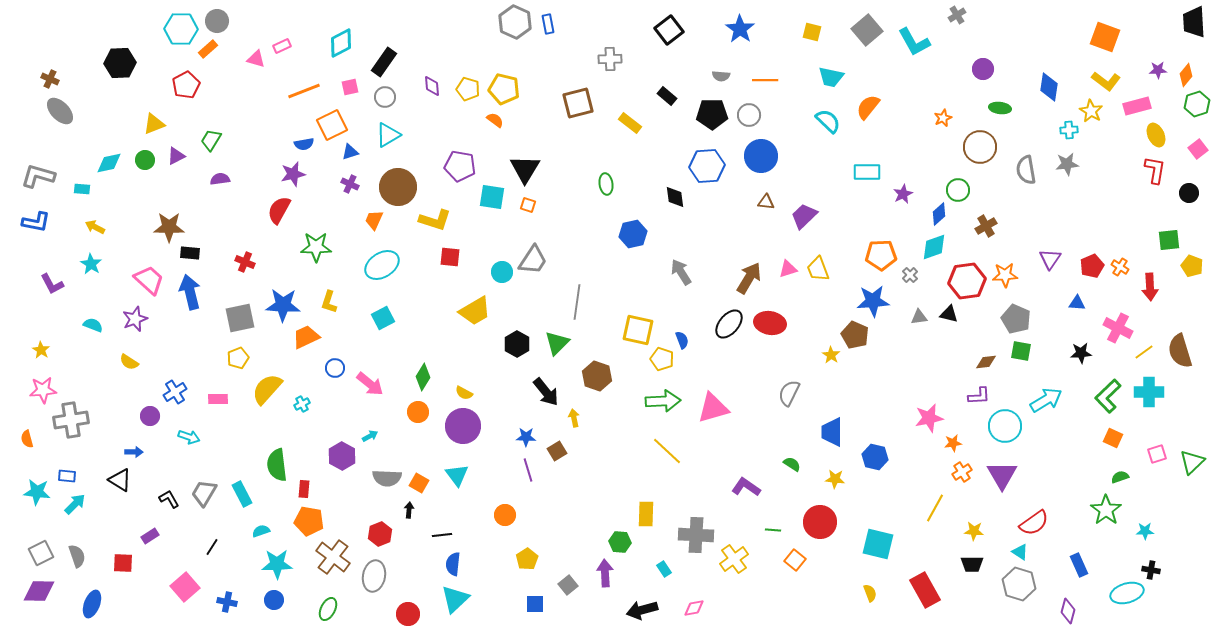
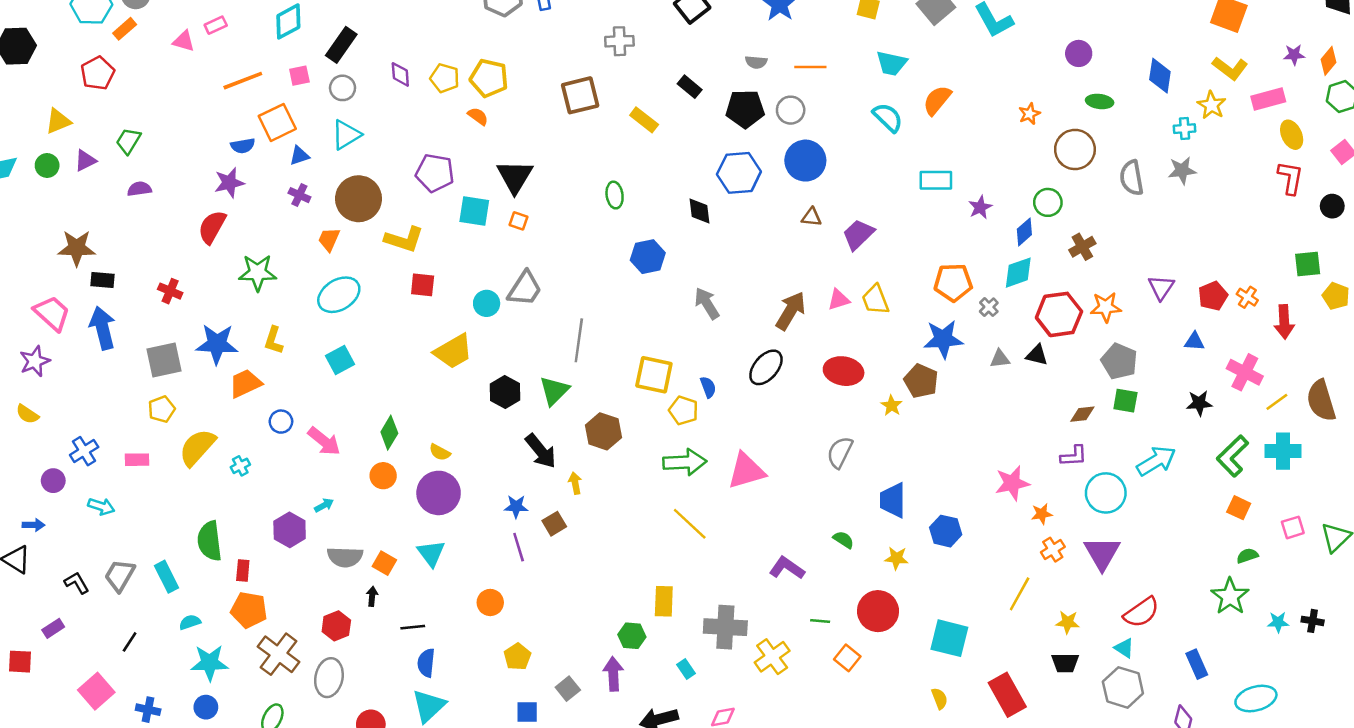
red ellipse: (770, 323) -> (844, 371), moved
black cross: (1151, 570) -> (1313, 621), moved

